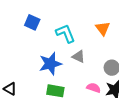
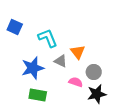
orange triangle: (103, 28) -> (78, 52), moved
pink semicircle: (94, 88) -> (76, 82), moved

